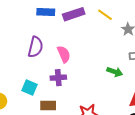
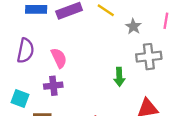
green arrow: (115, 72) -> (119, 77), turned 70

